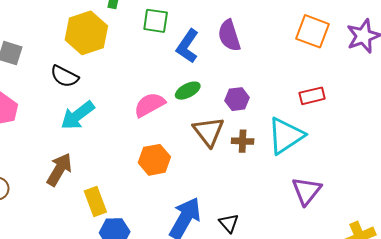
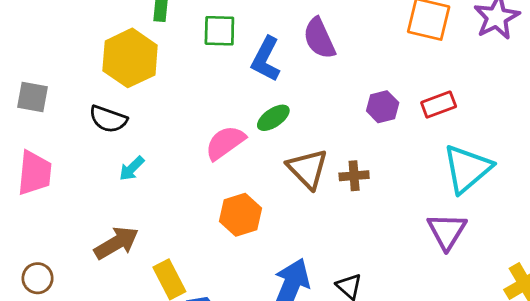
purple hexagon: (237, 99) -> (383, 107), moved
cyan arrow: (78, 115) -> (132, 168), size x0.6
cyan triangle: (286, 136) -> (467, 169), moved
brown arrow: (59, 169) -> (116, 243), turned 36

